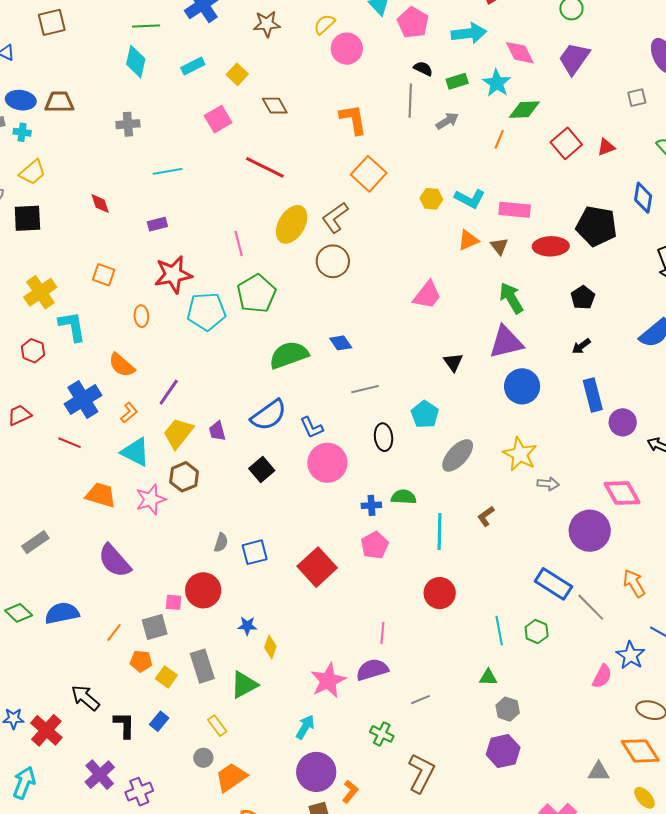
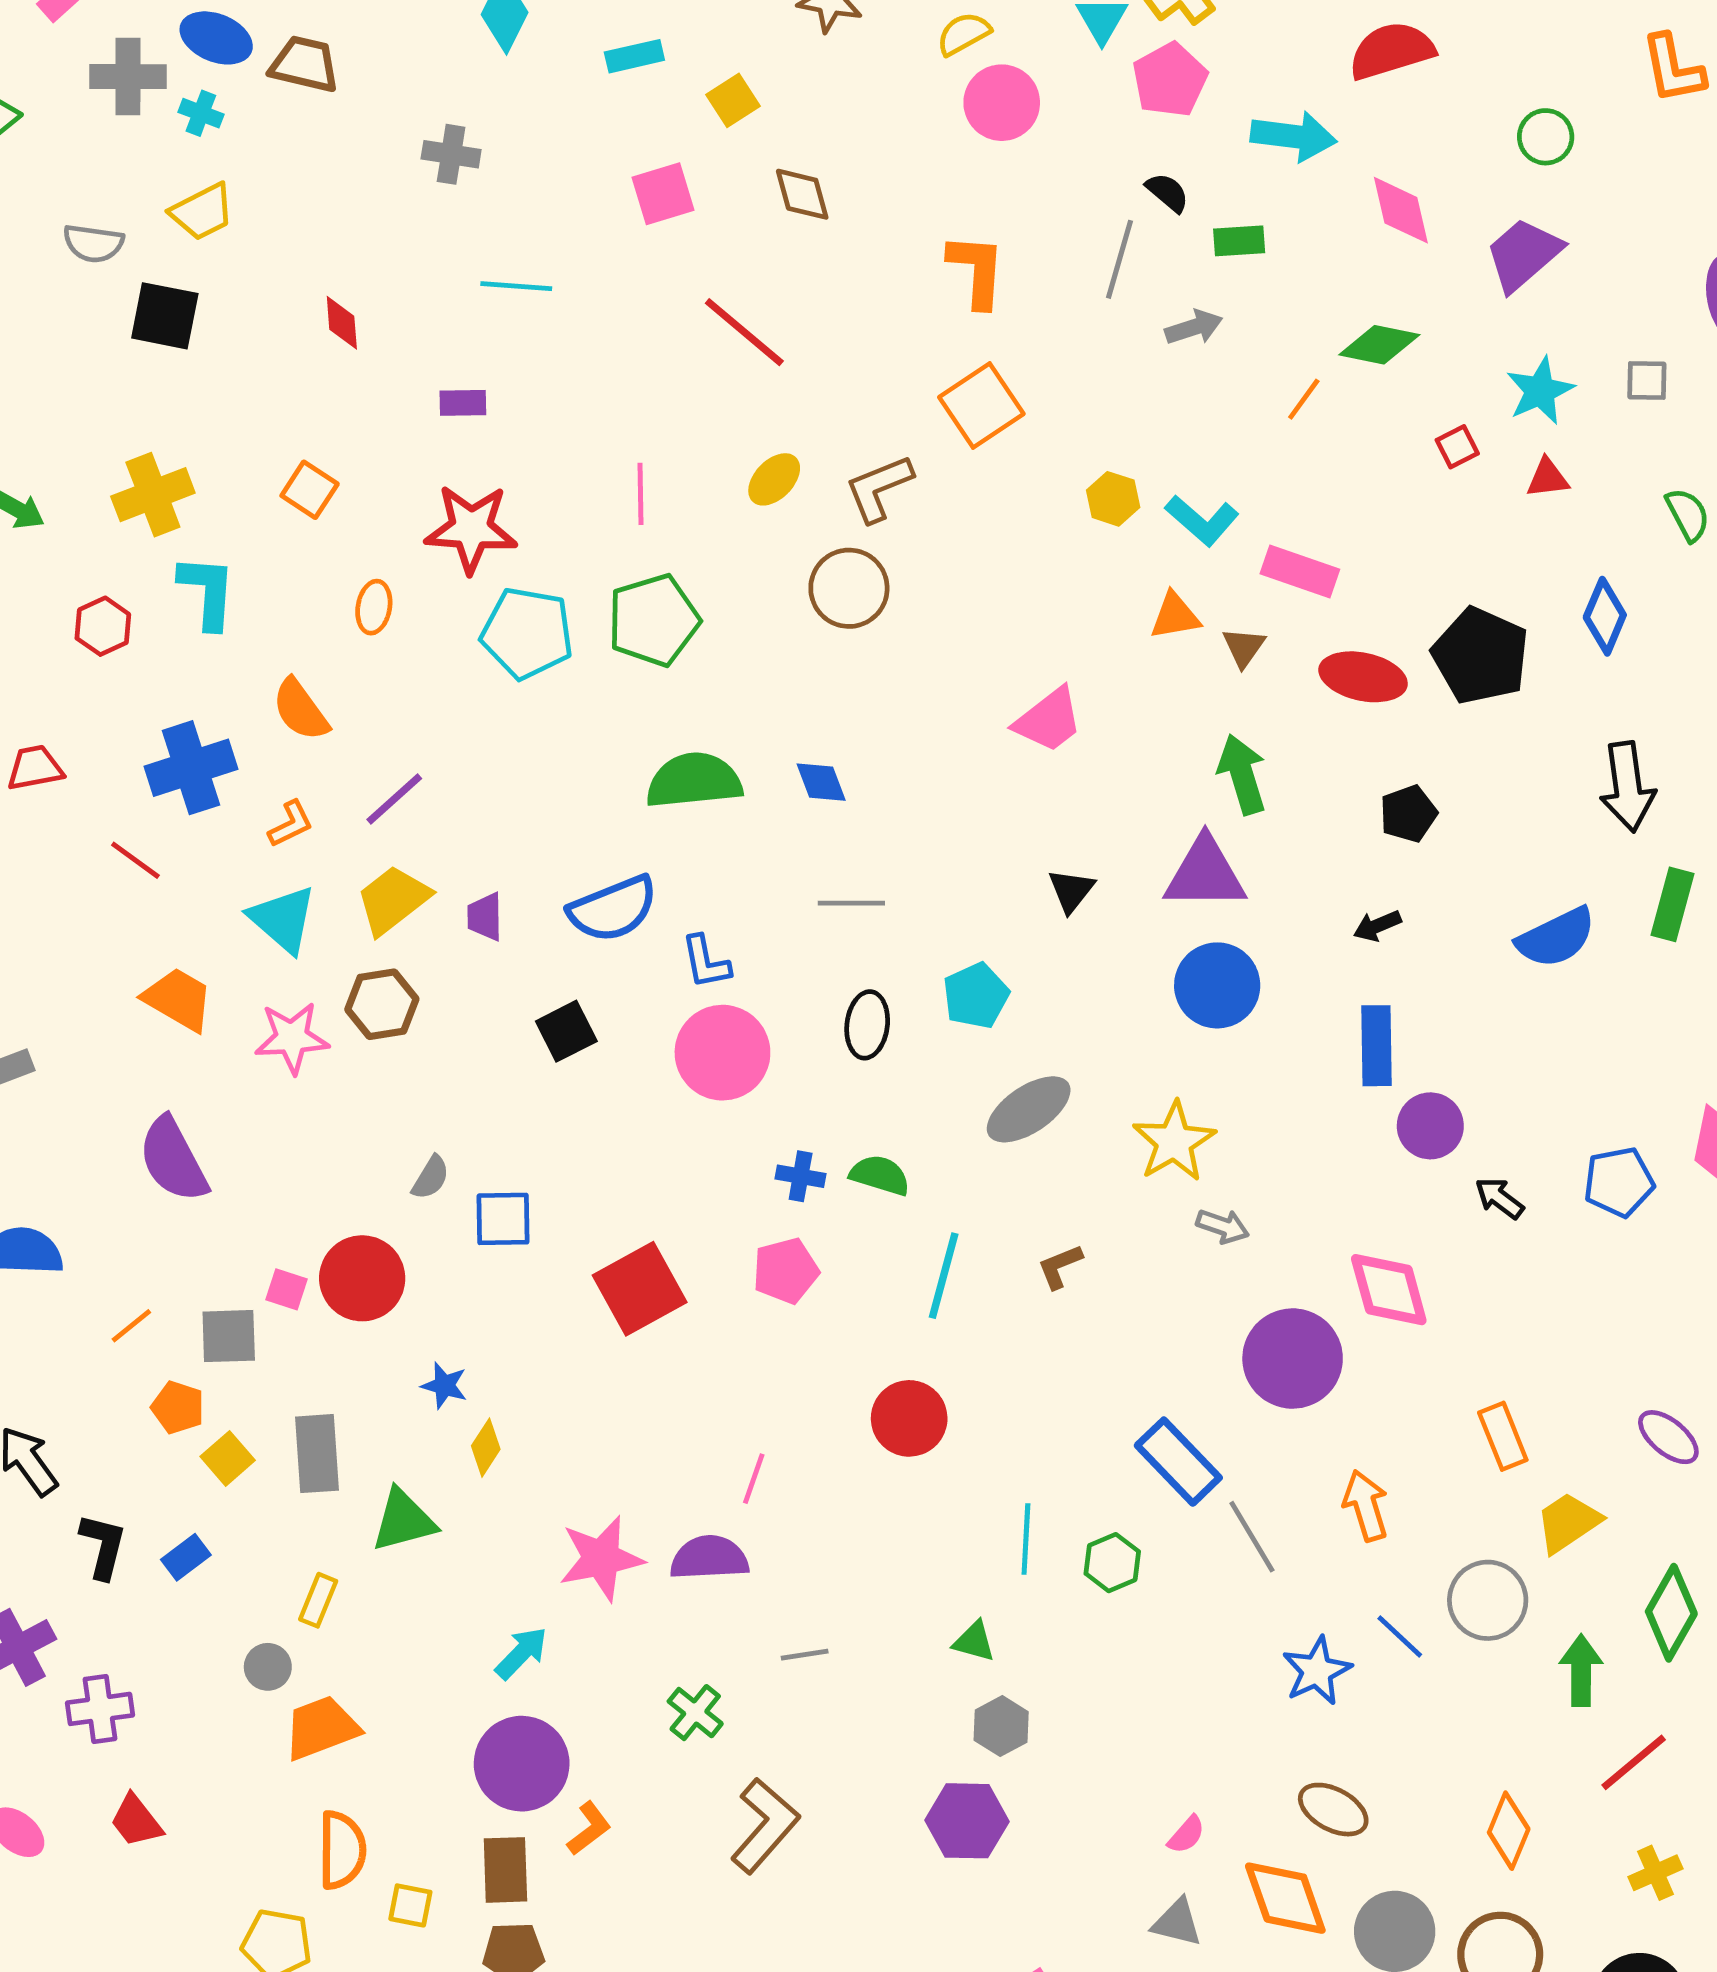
cyan star: (497, 83) -> (1540, 391), moved
red square: (566, 143) -> (1457, 447), size x0.6
yellow ellipse: (292, 224) -> (774, 479), size x0.6
pink semicircle: (602, 676) -> (1186, 1835), moved, size x0.7
yellow rectangle: (217, 726) -> (318, 1600), turned 45

